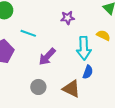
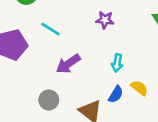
yellow semicircle: (103, 35) -> (139, 88), moved
cyan arrow: (84, 48) -> (117, 63), size x0.6

